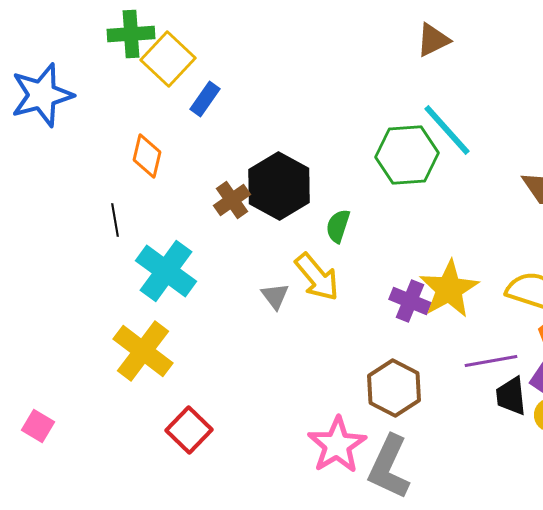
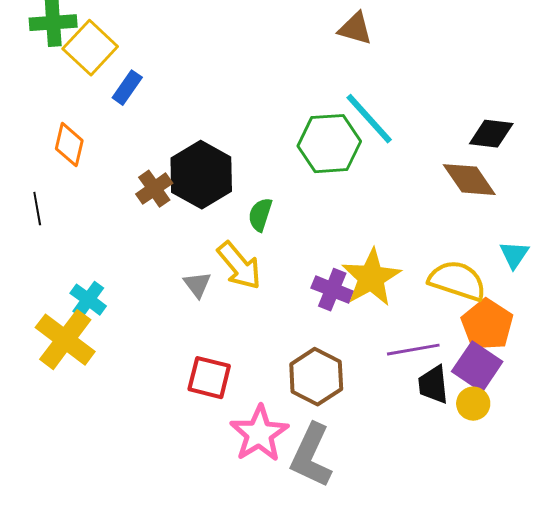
brown triangle: (433, 40) -> (355, 29), turned 42
cyan cross: (166, 271) -> (88, 300), moved, size x0.6
red square: (189, 430) -> (209, 378), moved, turned -30

